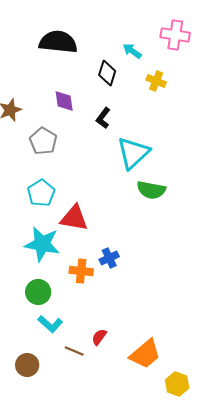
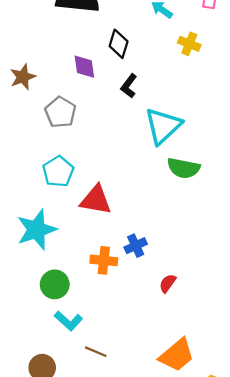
black diamond: (107, 73) -> (119, 44), moved
cyan star: (42, 244) -> (36, 230), moved, turned -30
red semicircle: (99, 337) -> (168, 283), moved

